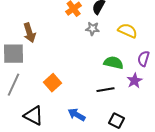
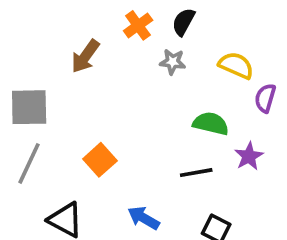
brown arrow: (30, 33) -> (85, 56), moved, turned 54
purple semicircle: (144, 59) -> (265, 98), moved

